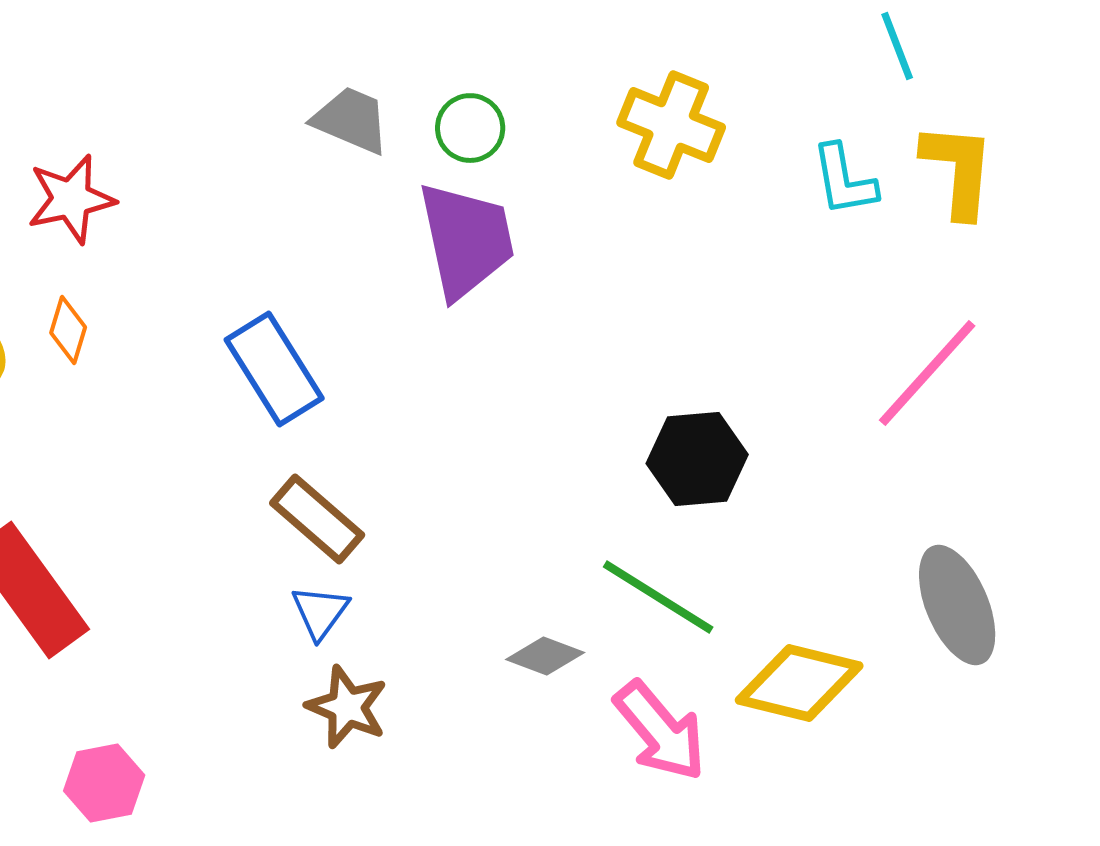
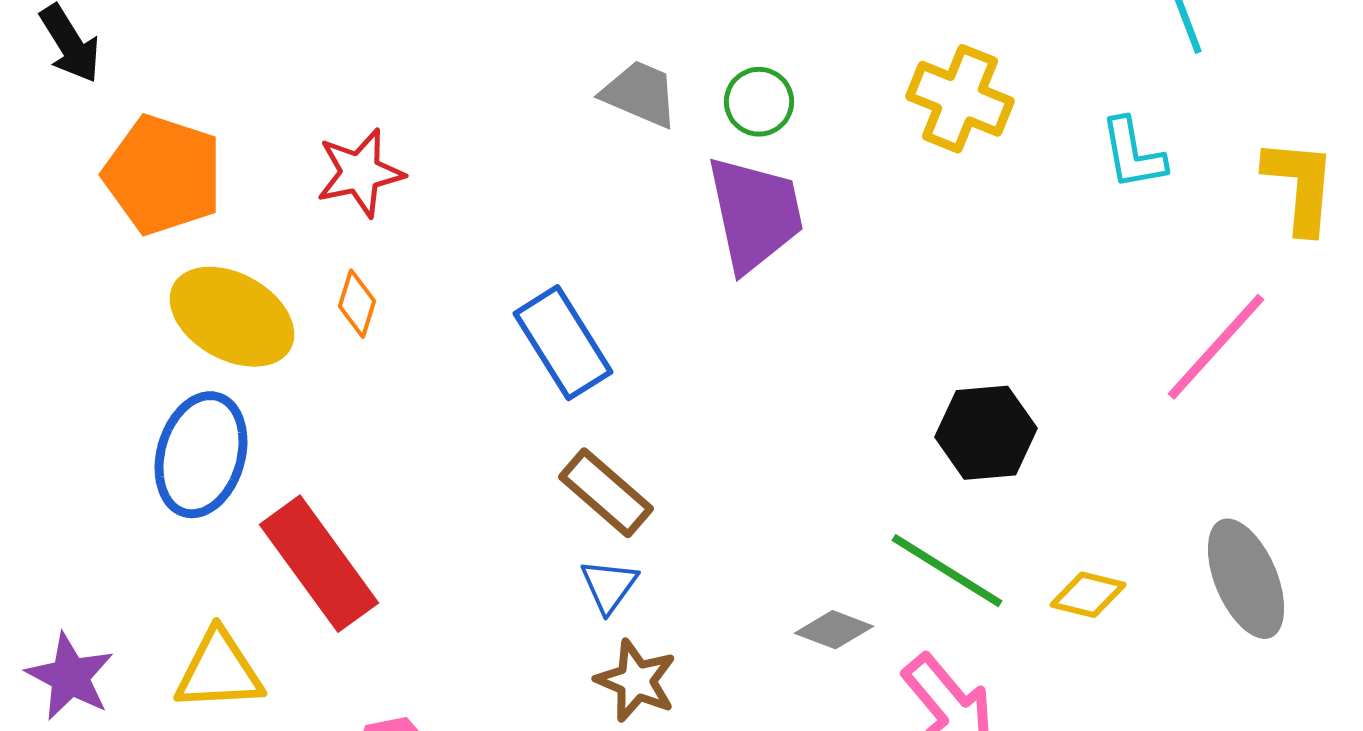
yellow L-shape: (958, 170) -> (1300, 186), moved
yellow diamond: (799, 683) -> (1088, 595), moved, size x0.6

